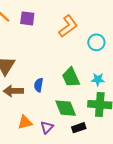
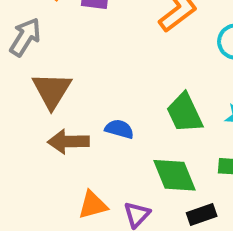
blue semicircle: (39, 85) -> (119, 129), turned 96

